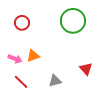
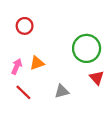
green circle: (73, 21) -> (87, 48), moved
pink arrow: (15, 59) -> (17, 66), turned -88

